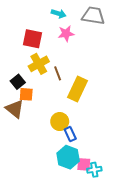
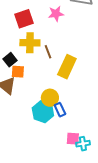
red square: (32, 39) -> (24, 19), turned -30
yellow cross: (39, 64) -> (30, 43), turned 30
cyan hexagon: (68, 157) -> (43, 112), moved

